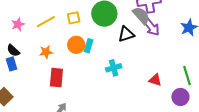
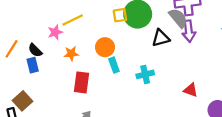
yellow square: (74, 18) -> (120, 15), moved
pink star: (18, 24) -> (55, 32), moved
purple arrow: (151, 27) -> (189, 31), turned 30
cyan rectangle: (89, 46) -> (114, 65), moved, turned -40

